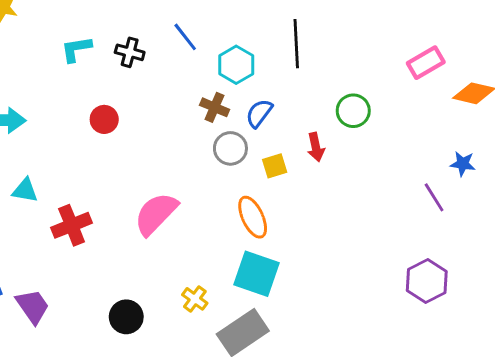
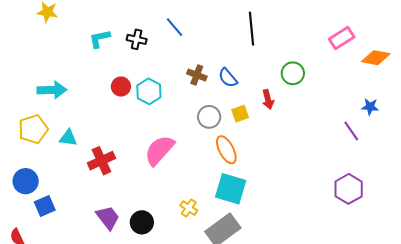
cyan hexagon: (236, 65) -> (149, 91), moved
blue semicircle: (259, 113) -> (228, 78), turned -75
gray circle: (230, 148) -> (209, 117), moved
purple trapezoid: (33, 306) -> (108, 218), moved

